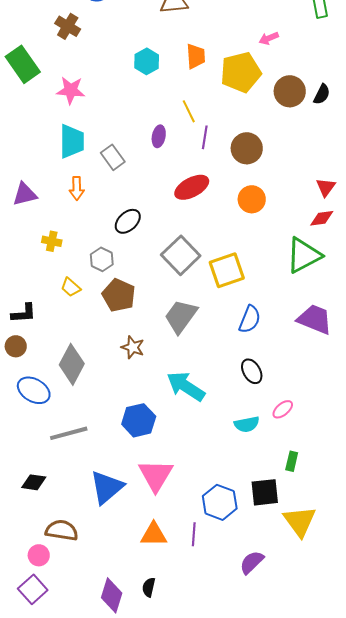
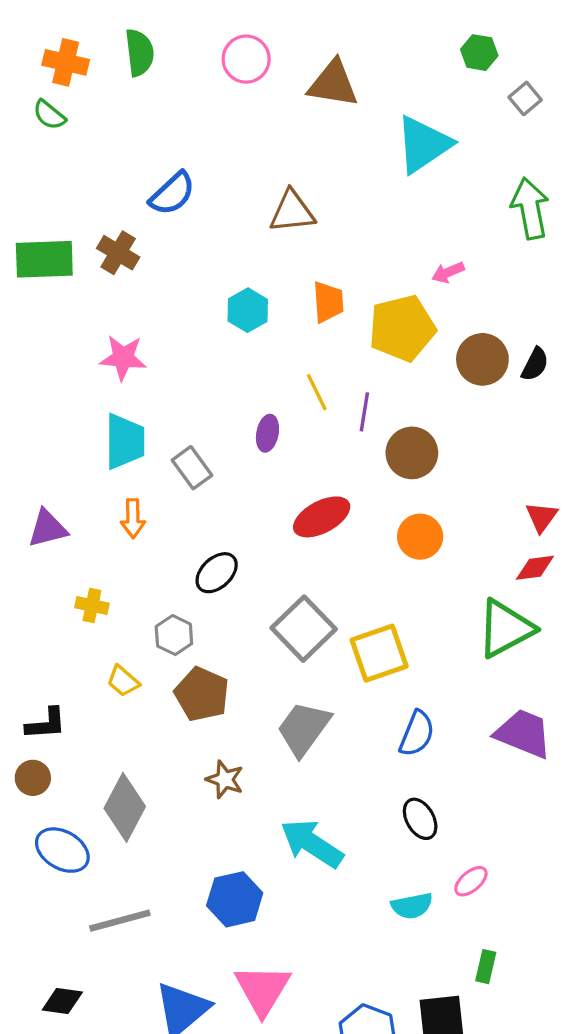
green rectangle: (23, 64) -> (44, 259), moved, turned -57
purple line: (205, 137) -> (364, 412), moved

